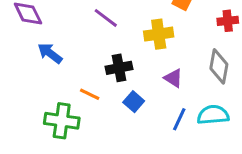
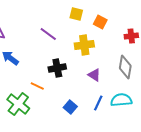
blue square: (134, 102) -> (70, 107), moved
green cross: (62, 121) -> (18, 104), turned 30

